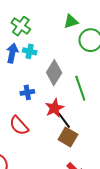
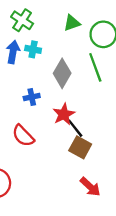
green triangle: (71, 21) -> (72, 23), moved
green line: (80, 88) -> (95, 67), moved

